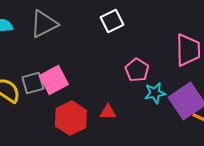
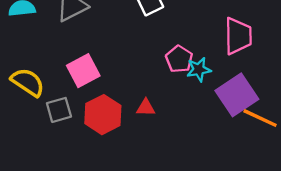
gray square: (33, 83) -> (59, 110), moved
cyan star: (155, 93) -> (199, 69), moved

